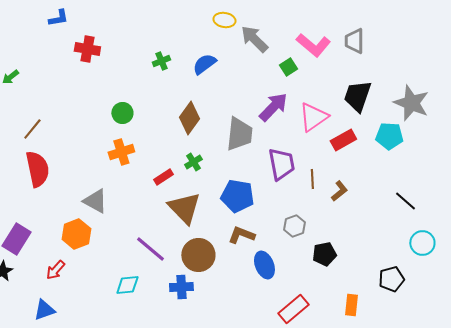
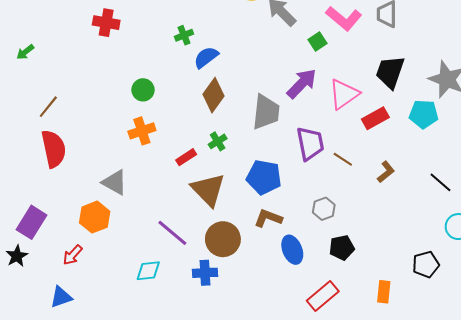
blue semicircle: (204, 64) -> (206, 57), moved
brown line: (312, 179) -> (343, 159), turned -54
brown L-shape: (339, 191) -> (386, 172), moved
black pentagon: (324, 254) -> (342, 248), moved

